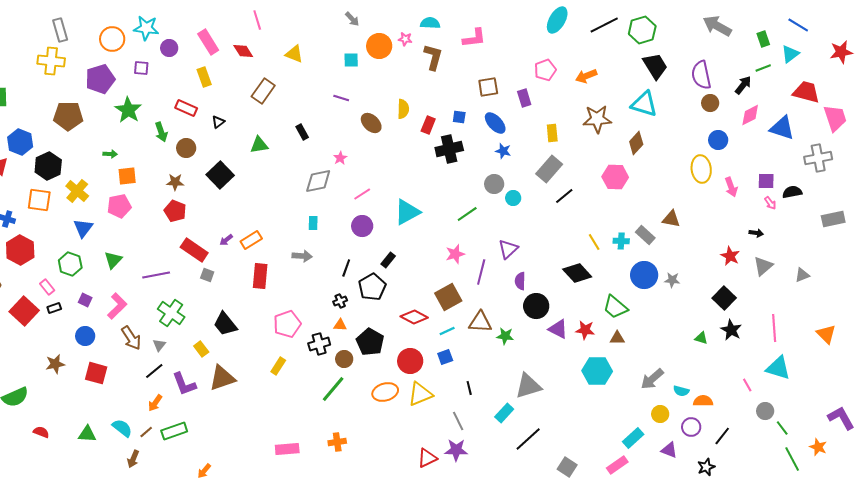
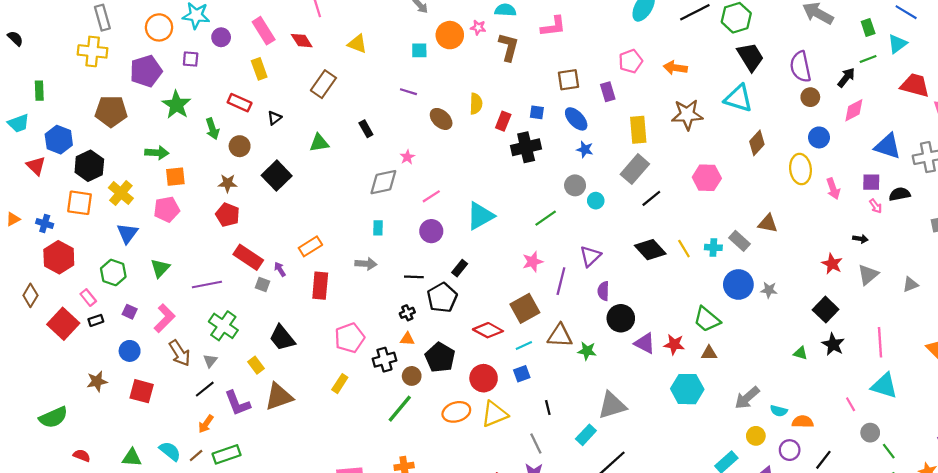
orange arrow: (586, 76) -> (675, 68), turned 30
blue triangle: (782, 128) -> (888, 146), moved
yellow rectangle: (552, 133) -> (638, 130), size x1.4
brown diamond: (636, 143) -> (757, 143), moved
green arrow: (110, 154) -> (157, 153), size x1.5
purple arrow: (226, 240) -> (280, 269), moved, turned 96
black line: (346, 268) -> (414, 277), turned 72
black diamond: (577, 273) -> (650, 250), moved

